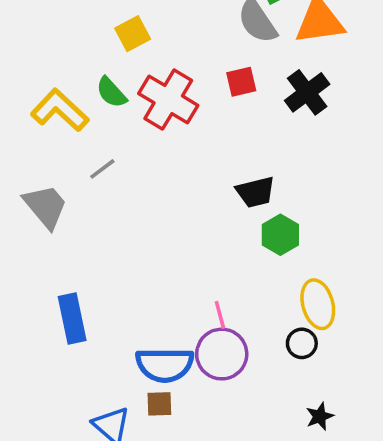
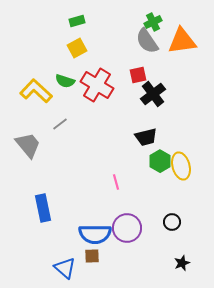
green semicircle: (111, 92) -> (65, 81), turned -30
black cross: (307, 92) -> (153, 94), moved
yellow ellipse: (318, 304) -> (181, 166), moved
pink line: (220, 315) -> (116, 182), moved

